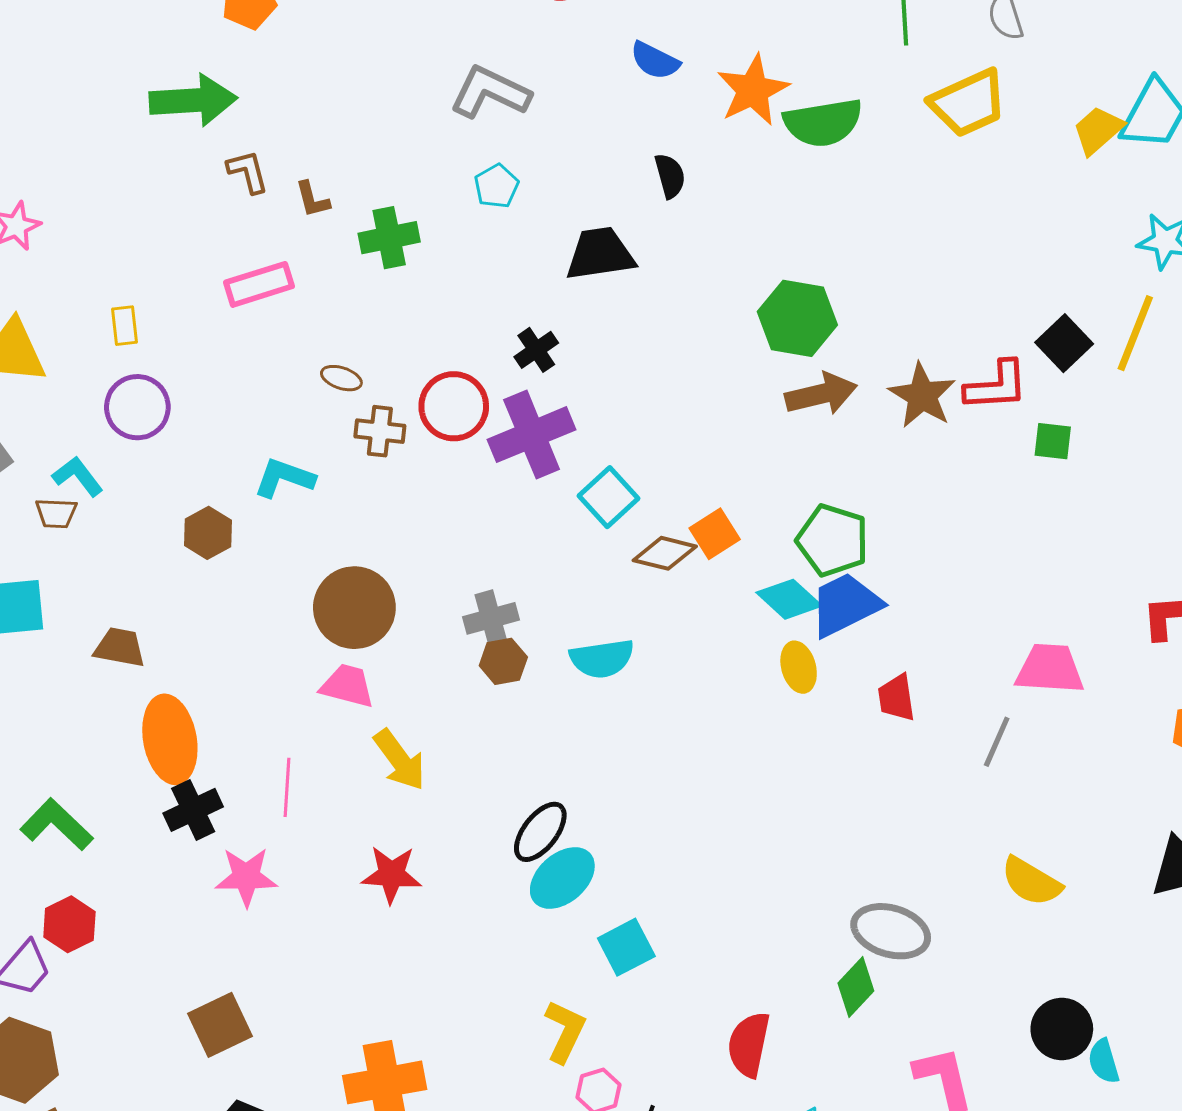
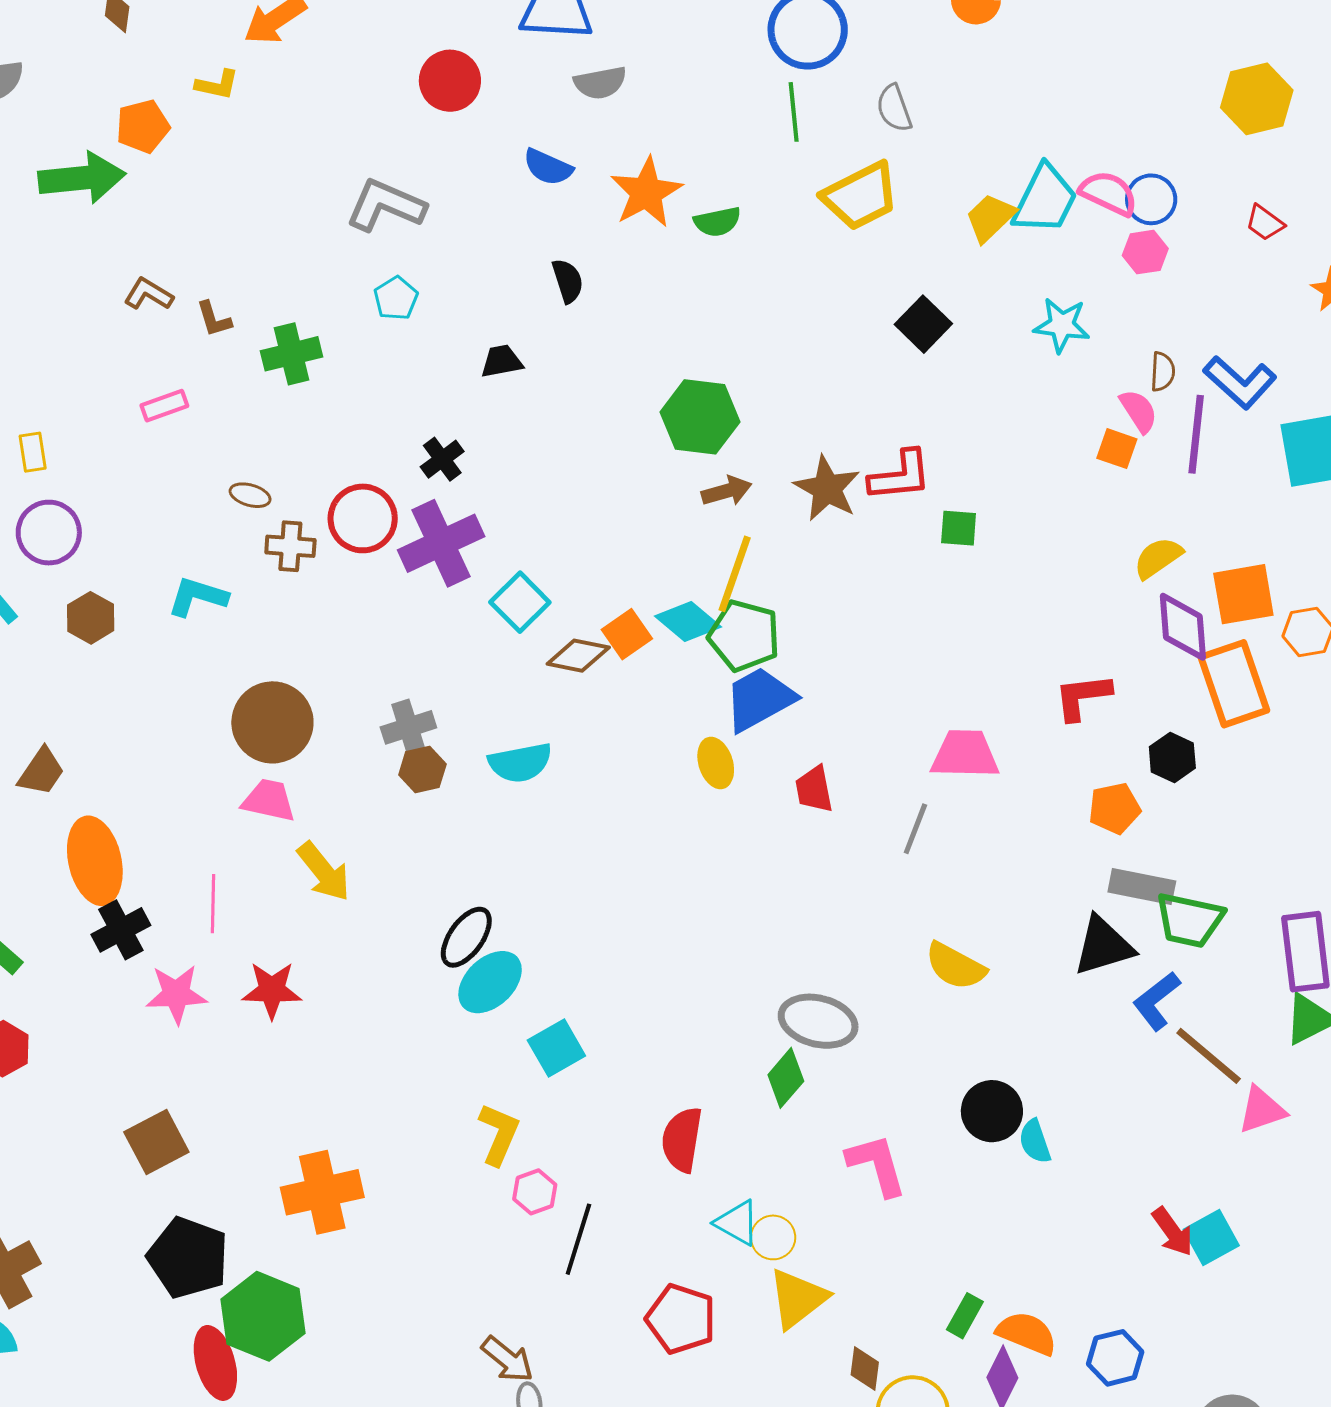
green arrow: (193, 100) -> (82, 178), moved
green semicircle: (823, 123) -> (717, 222), size x0.6
brown L-shape: (248, 172) -> (149, 294), turned -42
black trapezoid: (600, 254) -> (502, 361), size x0.6
pink rectangle: (259, 284) -> (164, 406), size x0.7
yellow line: (1135, 333) -> (735, 574), moved
black square: (1064, 343) -> (923, 324), moved
brown arrow: (821, 394) -> (727, 491), size x0.7
brown hexagon: (208, 533) -> (91, 618), moved
cyan diamond: (789, 599) -> (688, 622), moved
brown trapezoid: (120, 647) -> (41, 772), turned 116
red star: (391, 874) -> (272, 990), moved

